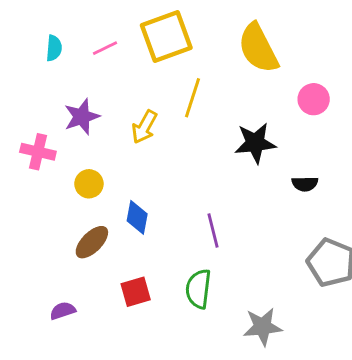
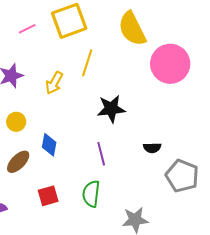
pink circle: (314, 99) -> (170, 64), size x1.8
black star: (255, 143) -> (111, 109), moved
black semicircle: (305, 184) -> (152, 148), moved

